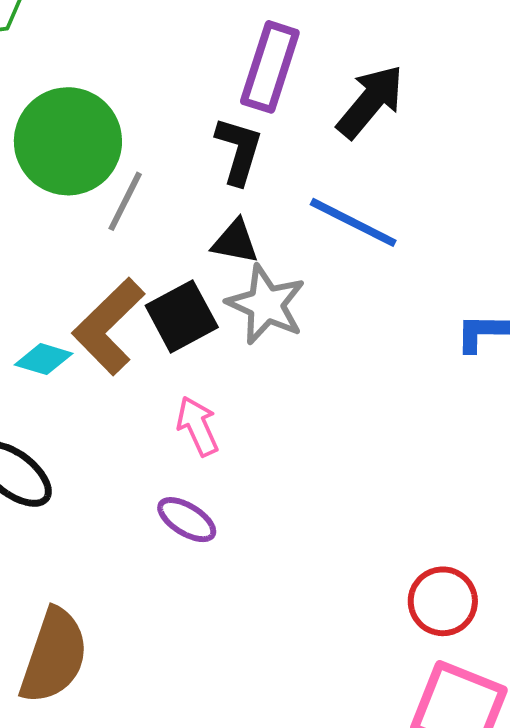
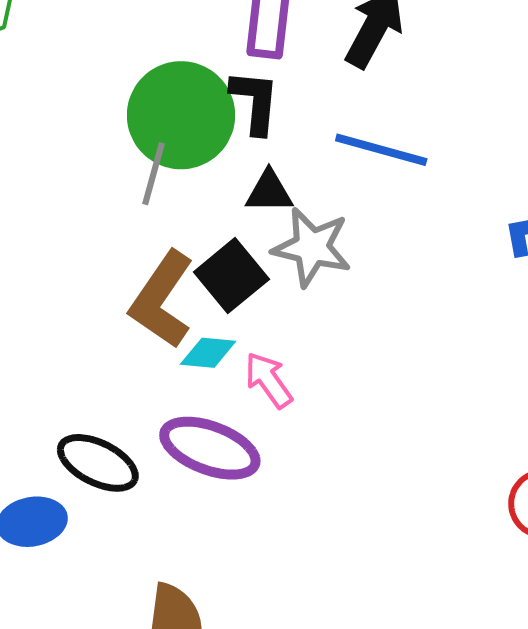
green circle: (68, 141) -> (181, 115), moved
cyan diamond: (44, 359) -> (208, 353), moved
purple ellipse: (187, 520) -> (210, 448), moved, size x1.6

